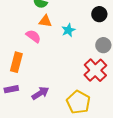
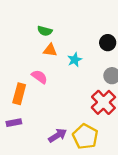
pink semicircle: (33, 36) -> (39, 77), moved
purple arrow: (40, 93) -> (58, 135), moved

